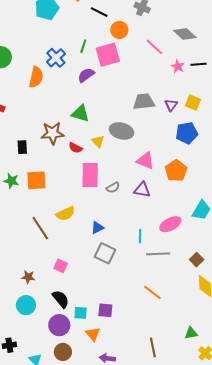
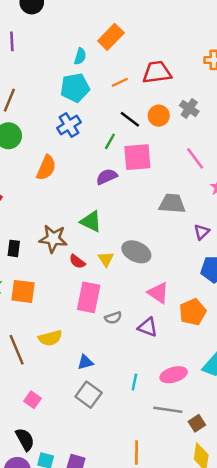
black line: (99, 12) -> (130, 119), moved
orange circle: (119, 30) -> (159, 116), moved
blue cross: (56, 58) -> (69, 125), moved
gray trapezoid: (144, 102) -> (172, 203), moved
gray line: (158, 254) -> (168, 410), moved
orange line: (152, 292) -> (137, 452), turned 42

